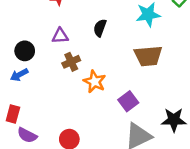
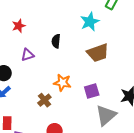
brown cross: (71, 62) -> (44, 100), moved
purple square: (128, 101) -> (92, 91), turned 35

